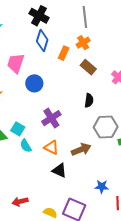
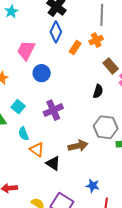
brown rectangle: (88, 67) -> (111, 66), moved
black semicircle: (89, 100) -> (98, 91), moved
cyan square: (18, 129) -> (18, 107), moved
orange triangle: (51, 147) -> (37, 149), moved

